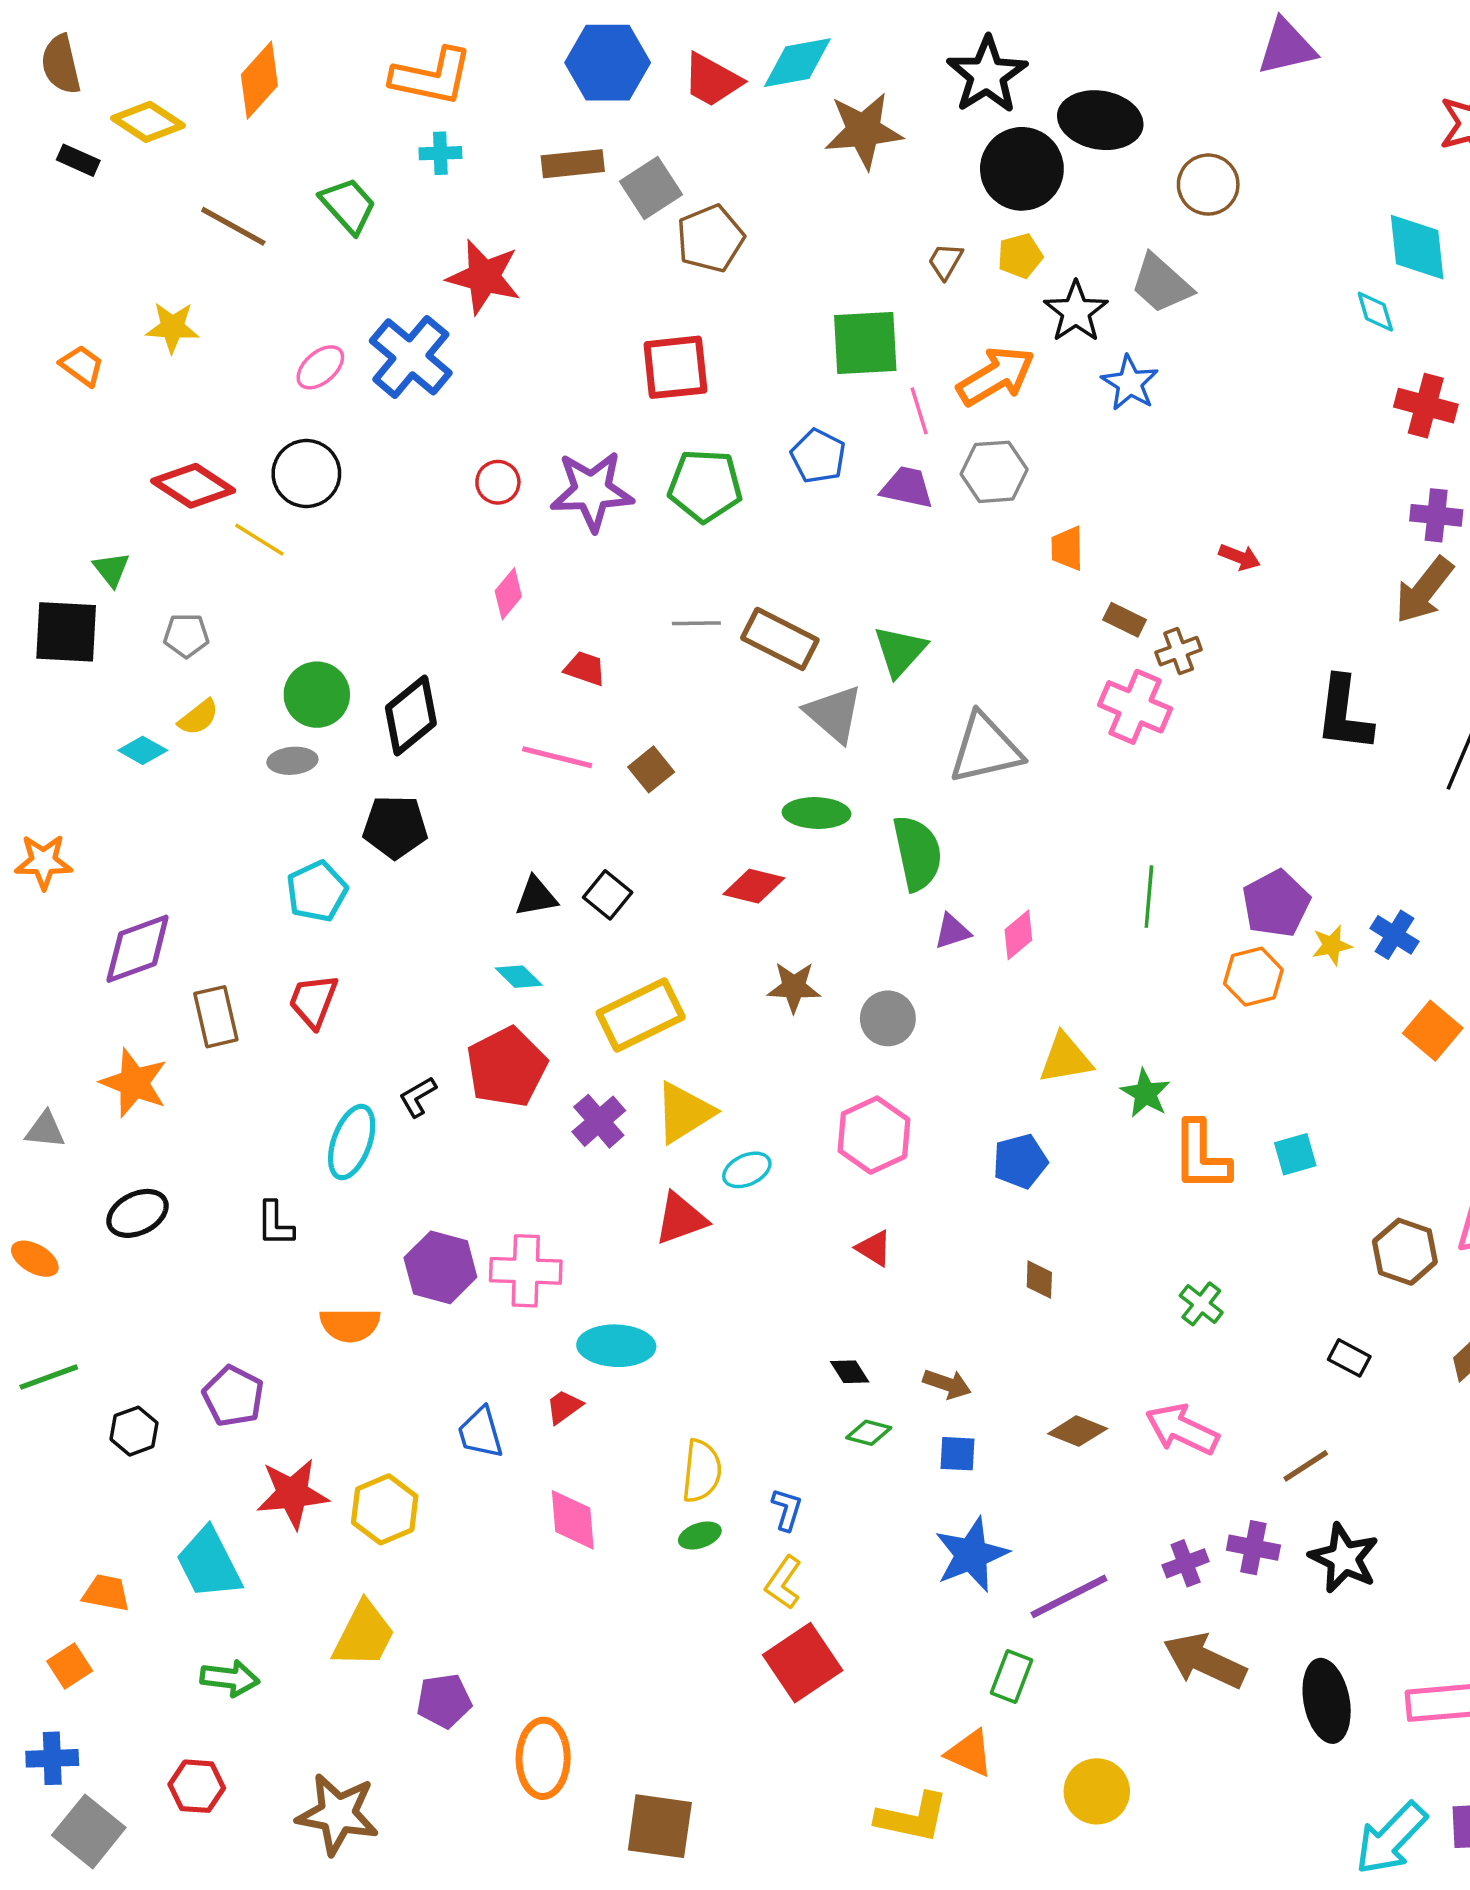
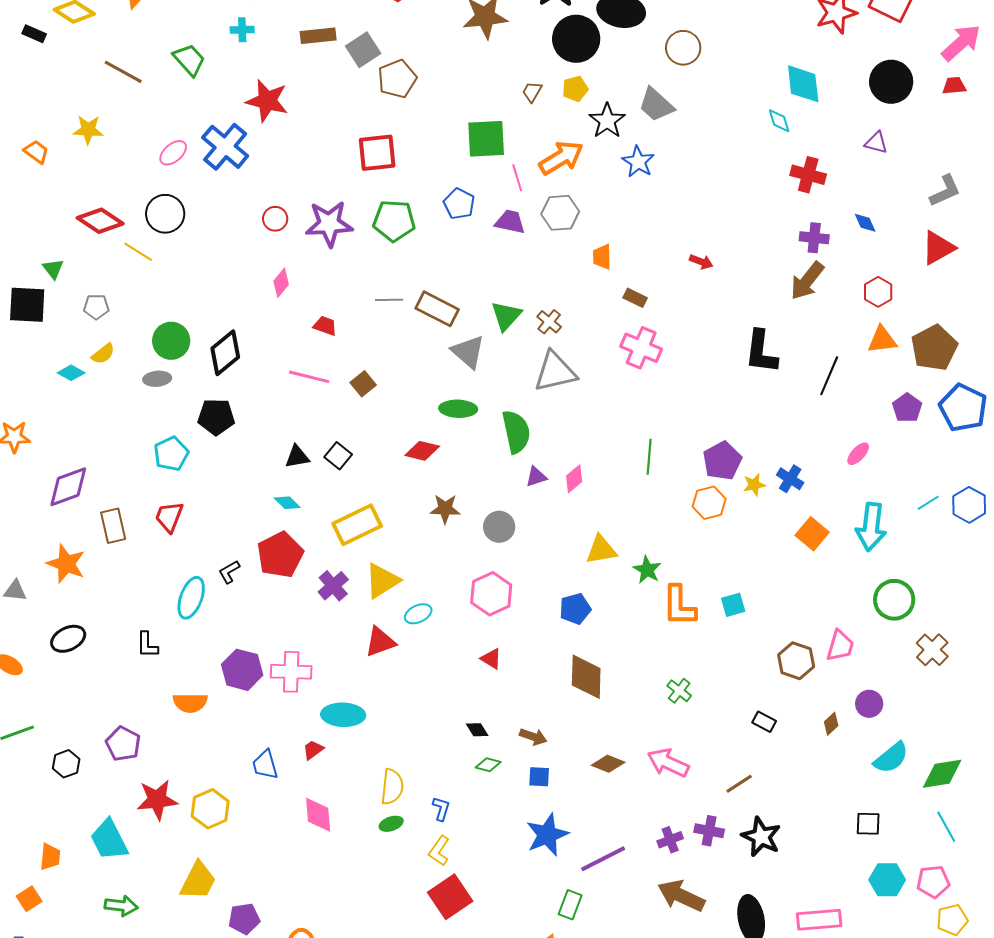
brown cross: (1179, 651) -> (549, 322), moved, turned -30
brown diamond: (1039, 1280) -> (586, 677), size x2.0
orange trapezoid: (106, 1593) -> (50, 857), turned 84

